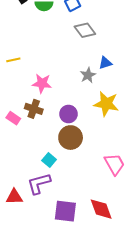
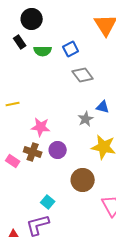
blue triangle: (105, 63) -> (103, 107), turned 32
purple circle: (68, 114) -> (58, 150), moved
brown circle: (71, 138) -> (83, 180), moved

